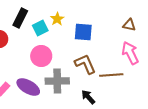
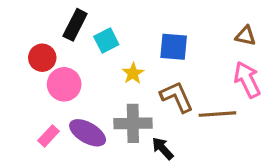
yellow star: (57, 19) -> (133, 73), moved
pink circle: (41, 56) -> (64, 84), moved
black arrow: (88, 97) -> (163, 148), moved

